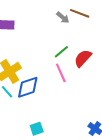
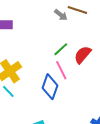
blue diamond: (28, 87) -> (50, 87), moved, turned -50

